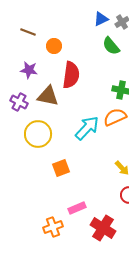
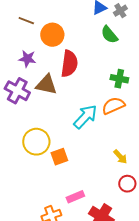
orange circle: (54, 46) -> (52, 35), size x1.5
purple cross: (19, 102) -> (17, 91), size x1.4
yellow circle: (38, 134) -> (36, 142), moved

